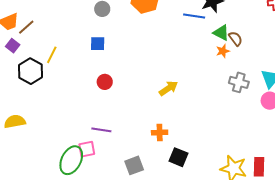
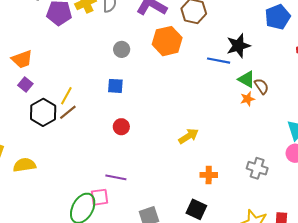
brown line: (26, 27) -> (68, 112), moved
gray cross: (239, 82) -> (257, 168), moved
orange cross: (160, 132) -> (209, 175), moved

